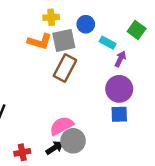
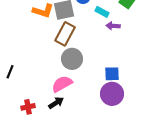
purple arrow: (120, 59) -> (113, 26), turned -112
purple circle: (119, 89) -> (112, 94), moved
gray circle: (73, 141) -> (72, 59), moved

